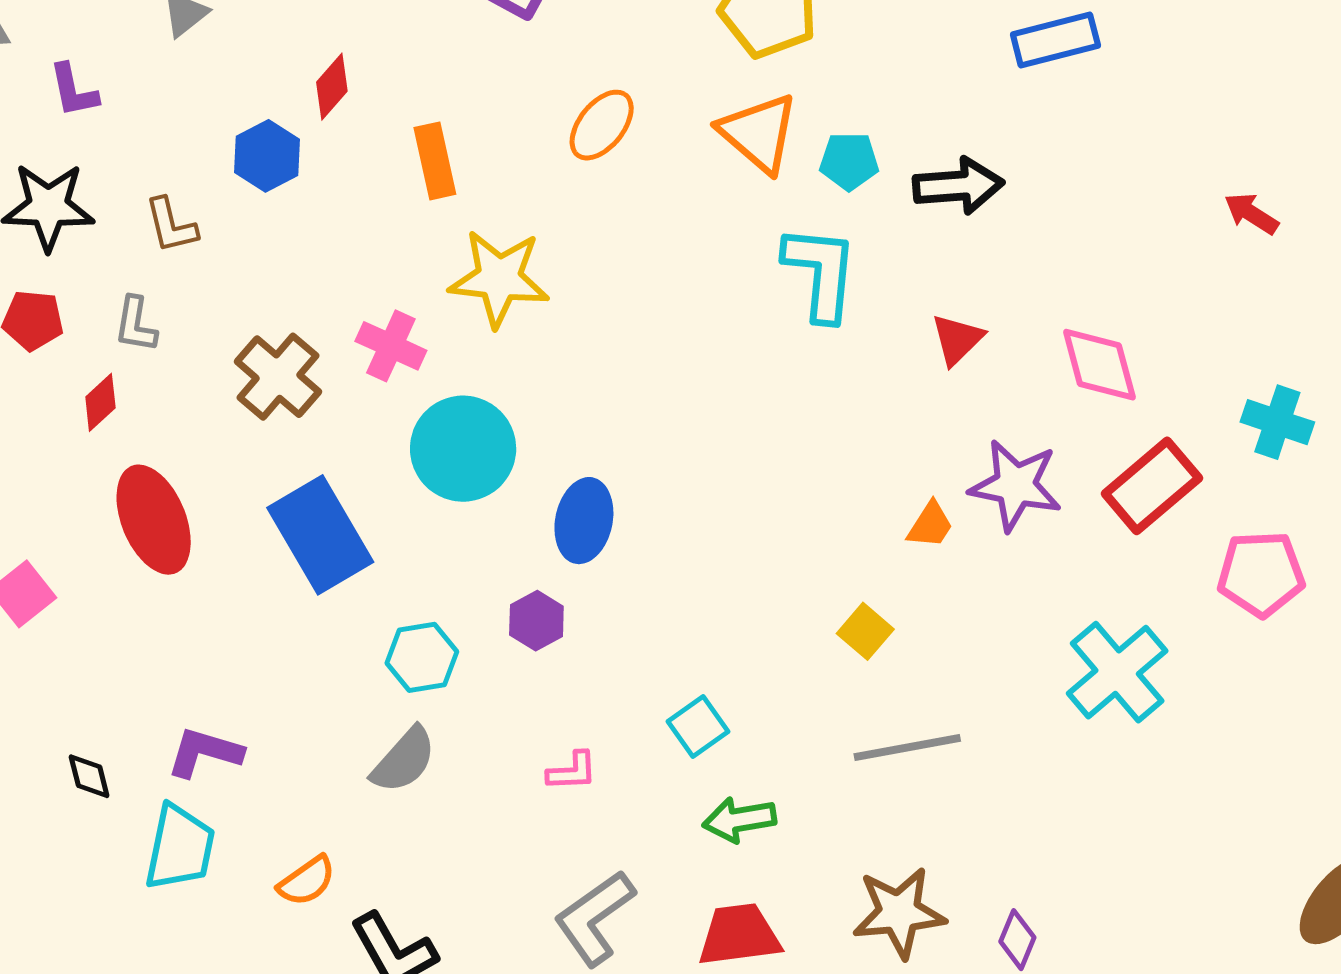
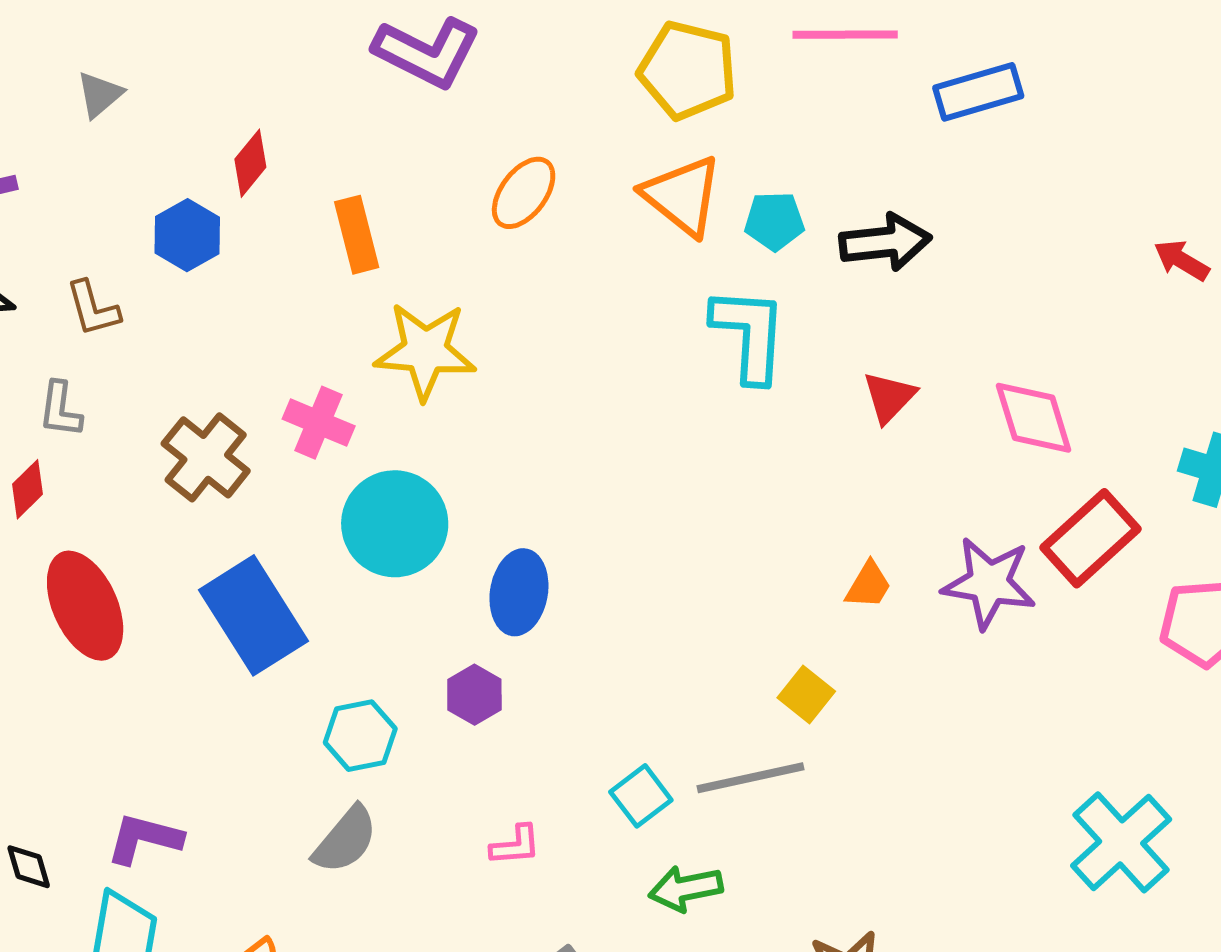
purple star: (1016, 485) -> (989, 583), moved
cyan cross: (1117, 672) -> (1121, 842), moved
gray line: (907, 747) -> (751, 778), moved

